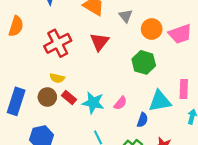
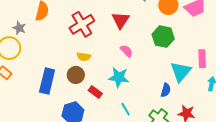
red rectangle: (69, 97) -> (95, 92), moved
cyan triangle: (160, 101) -> (181, 72), turned -35
pink semicircle: (120, 103) -> (126, 51), moved, turned -80

